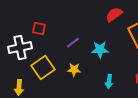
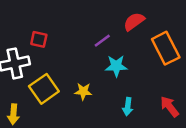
purple line: (73, 43) -> (102, 41), moved

